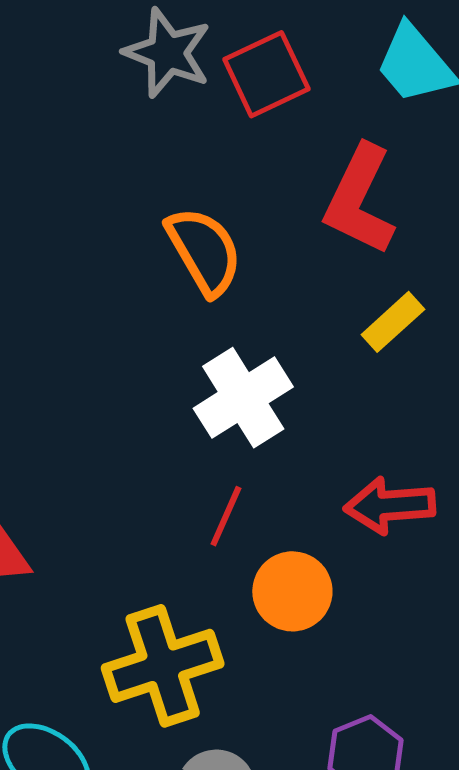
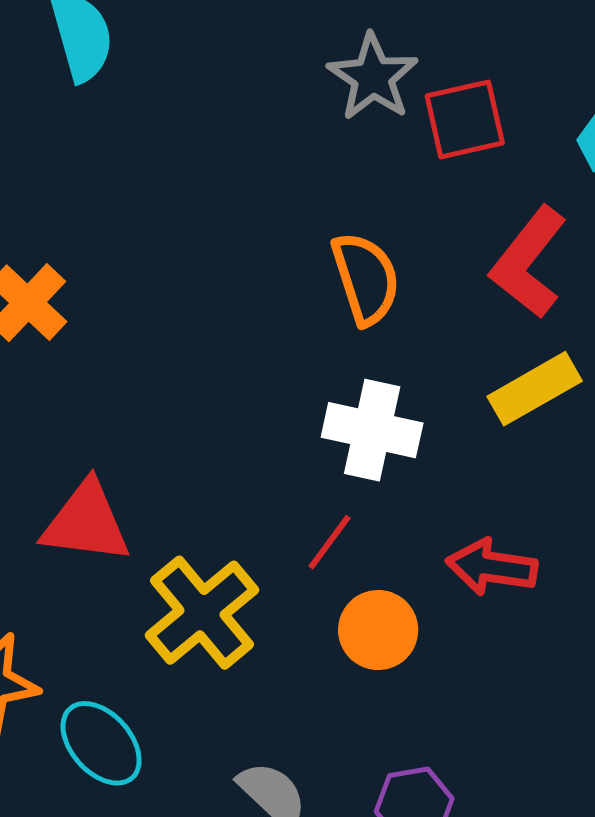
yellow rectangle: (393, 322) -> (535, 389), size x1.4
white cross: (243, 398) -> (372, 430), turned 32
yellow cross: (163, 666) -> (202, 613), moved, turned -34

